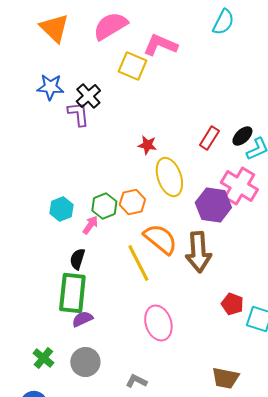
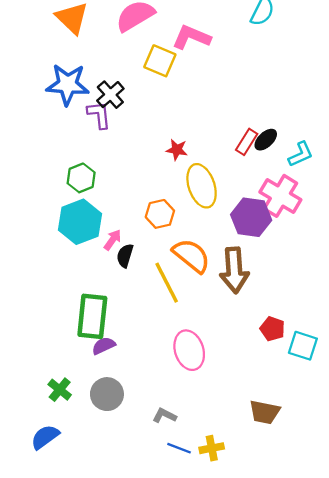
blue star: (50, 87) -> (68, 84), size x1.4
black ellipse: (242, 136) -> (266, 140), moved
green hexagon: (104, 206) -> (81, 178), moved
cyan hexagon: (61, 209) -> (80, 222), size x1.6
black semicircle: (77, 259) -> (125, 256), moved

